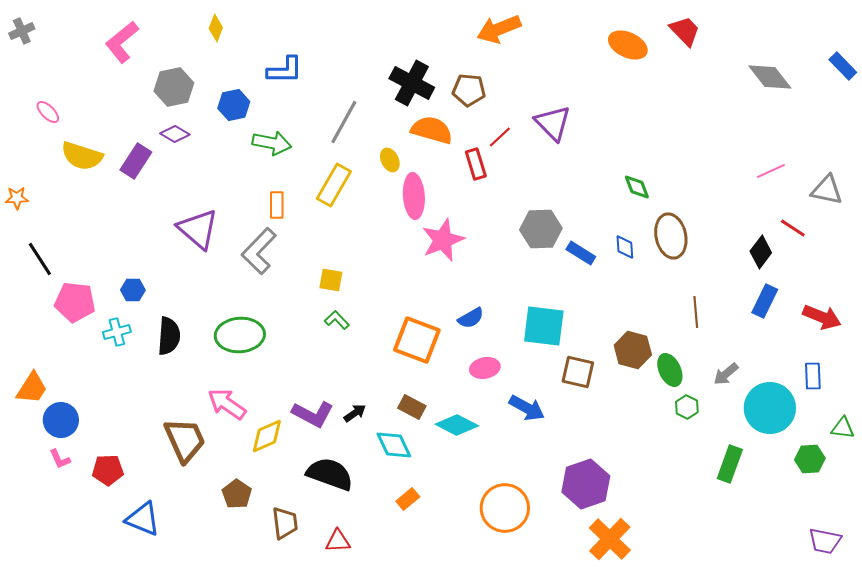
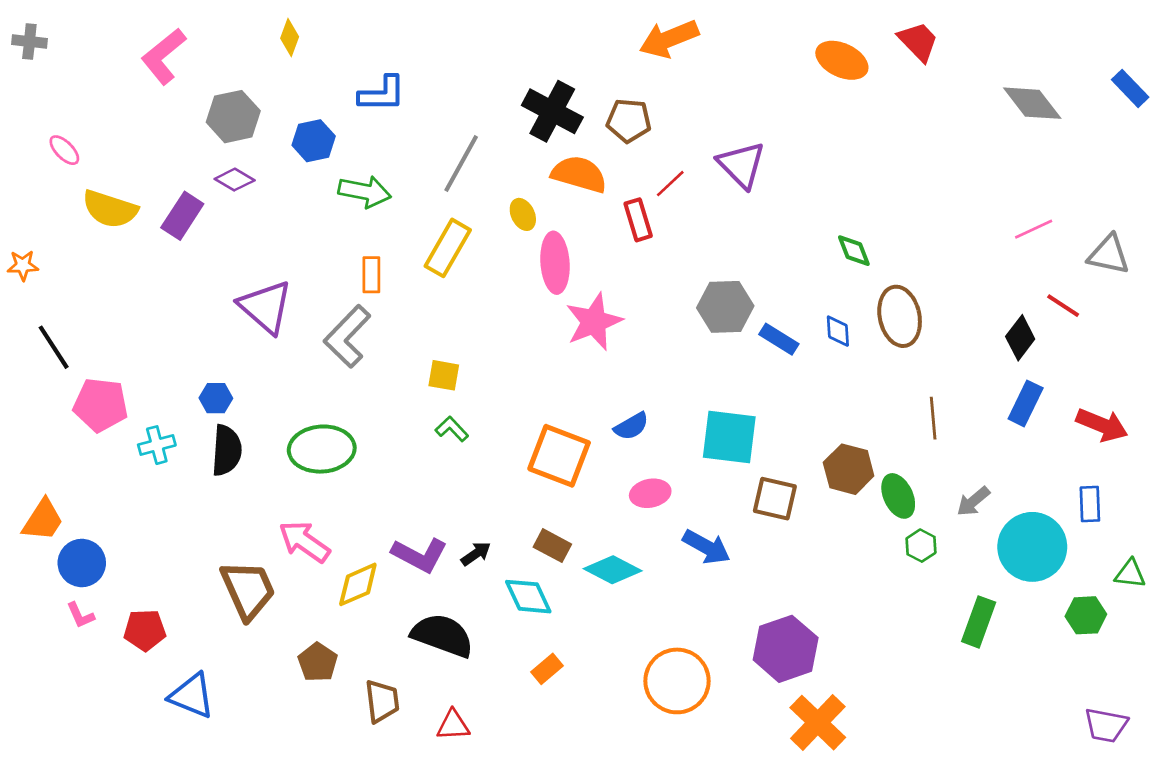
gray cross: (22, 31) -> (29, 41), turned 30
blue hexagon: (133, 290) -> (216, 398), moved

